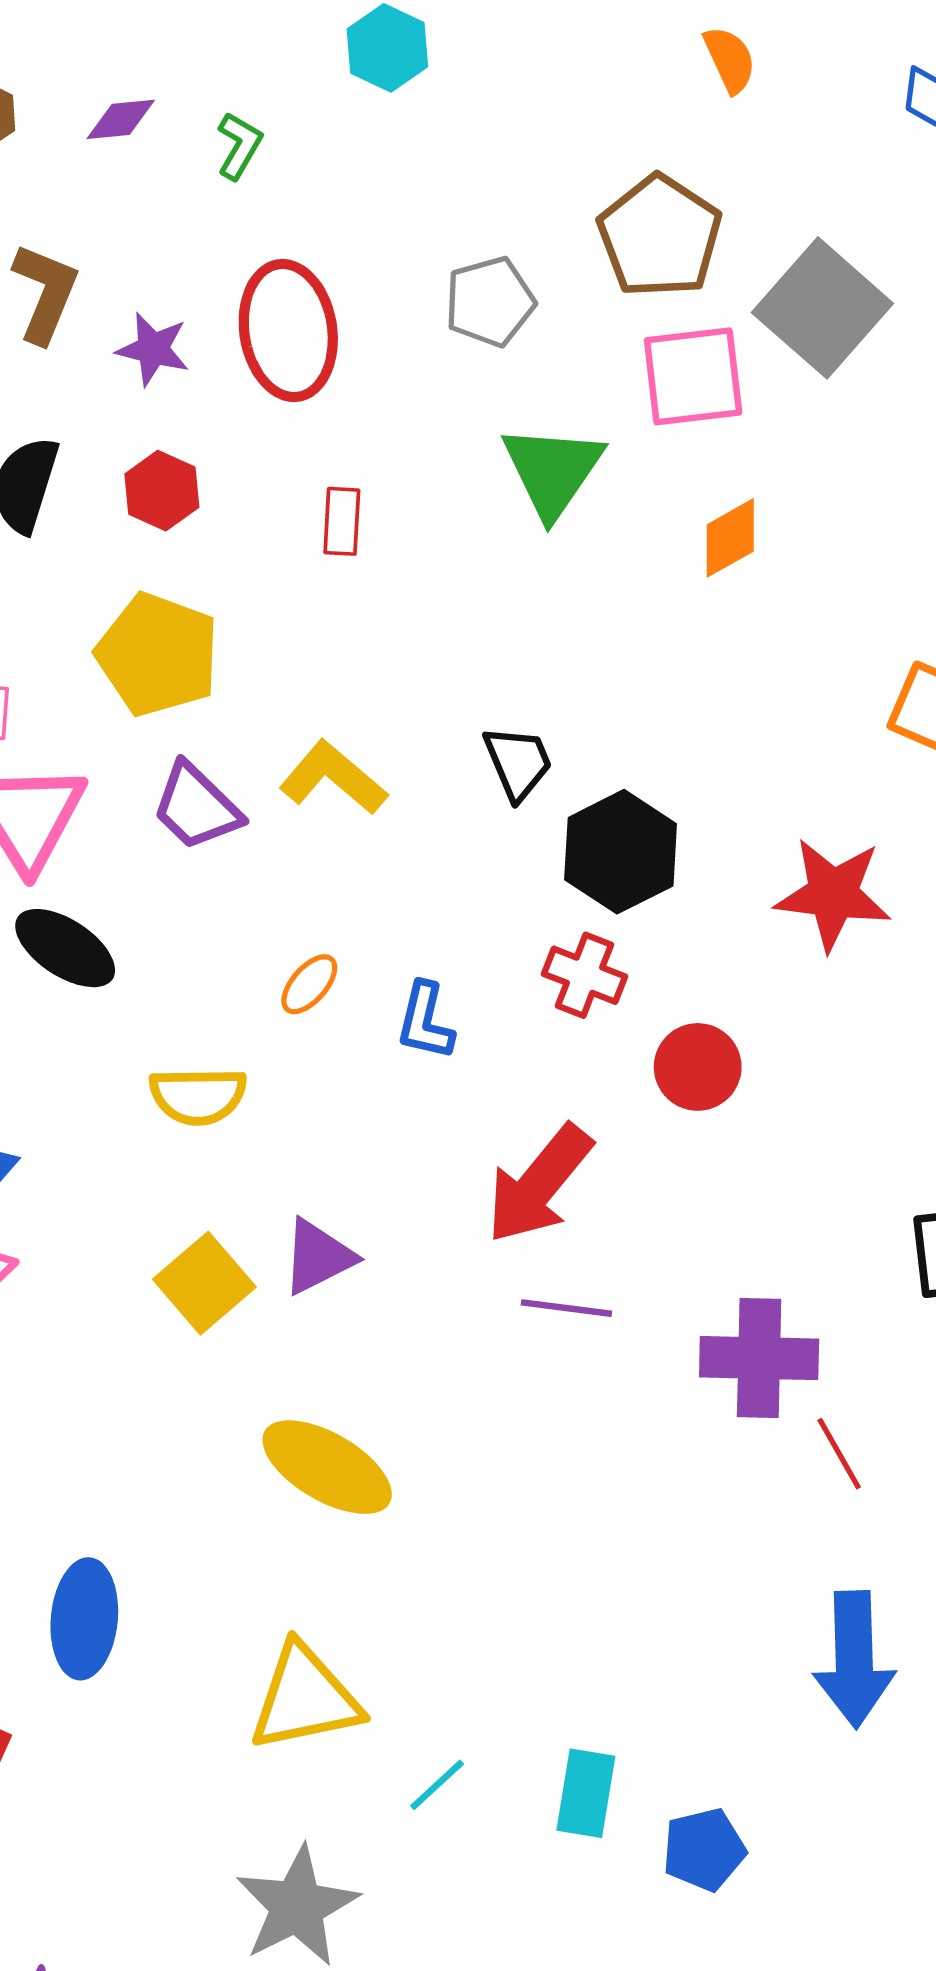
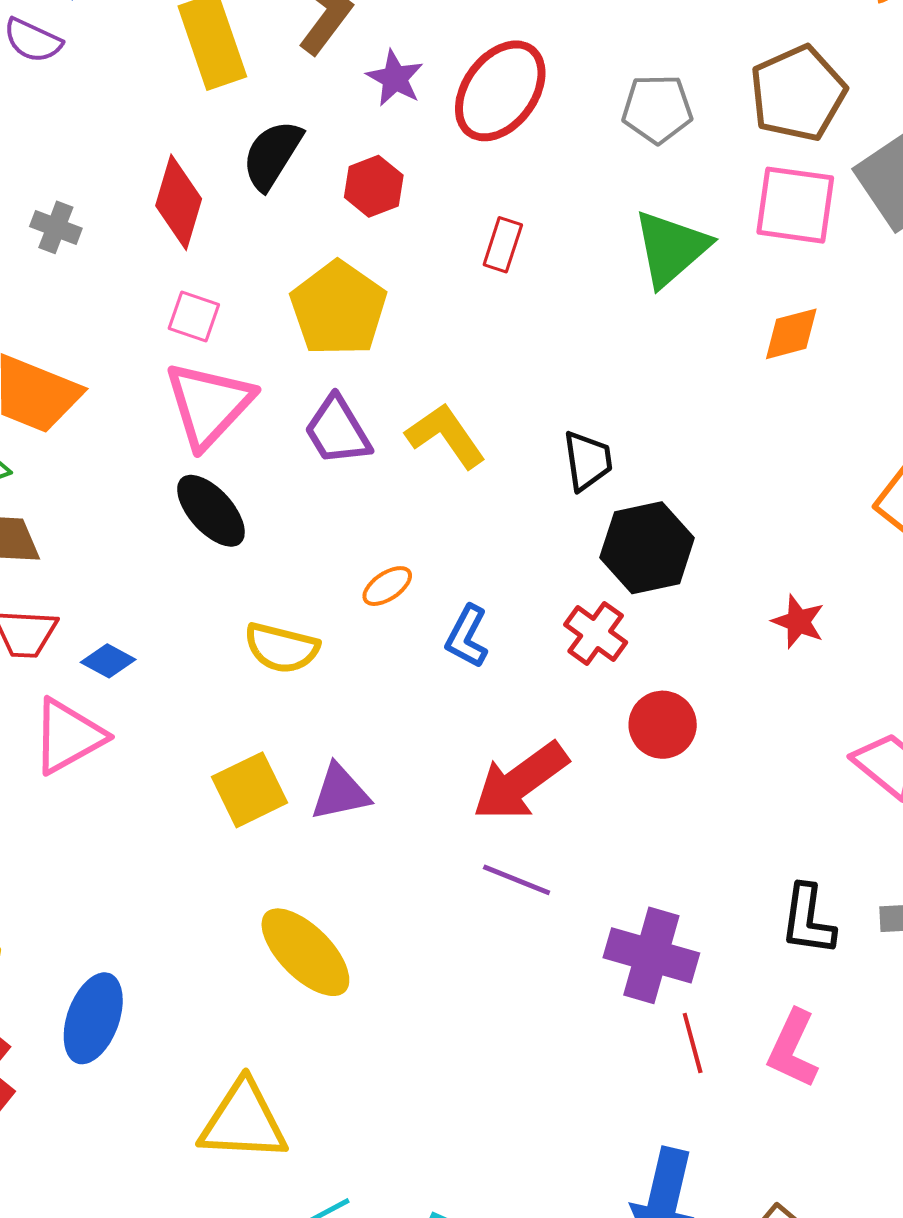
red ellipse: (288, 331) -> (500, 91), turned 30
red star: (833, 894) -> (798, 622), size x0.6

